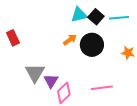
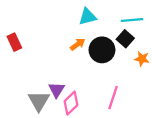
black square: (96, 17) -> (125, 39), moved
gray triangle: (35, 73) -> (39, 101), moved
pink line: (102, 88) -> (113, 98), turned -65

